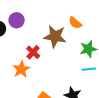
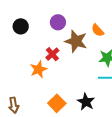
purple circle: (17, 20) -> (58, 22), moved

